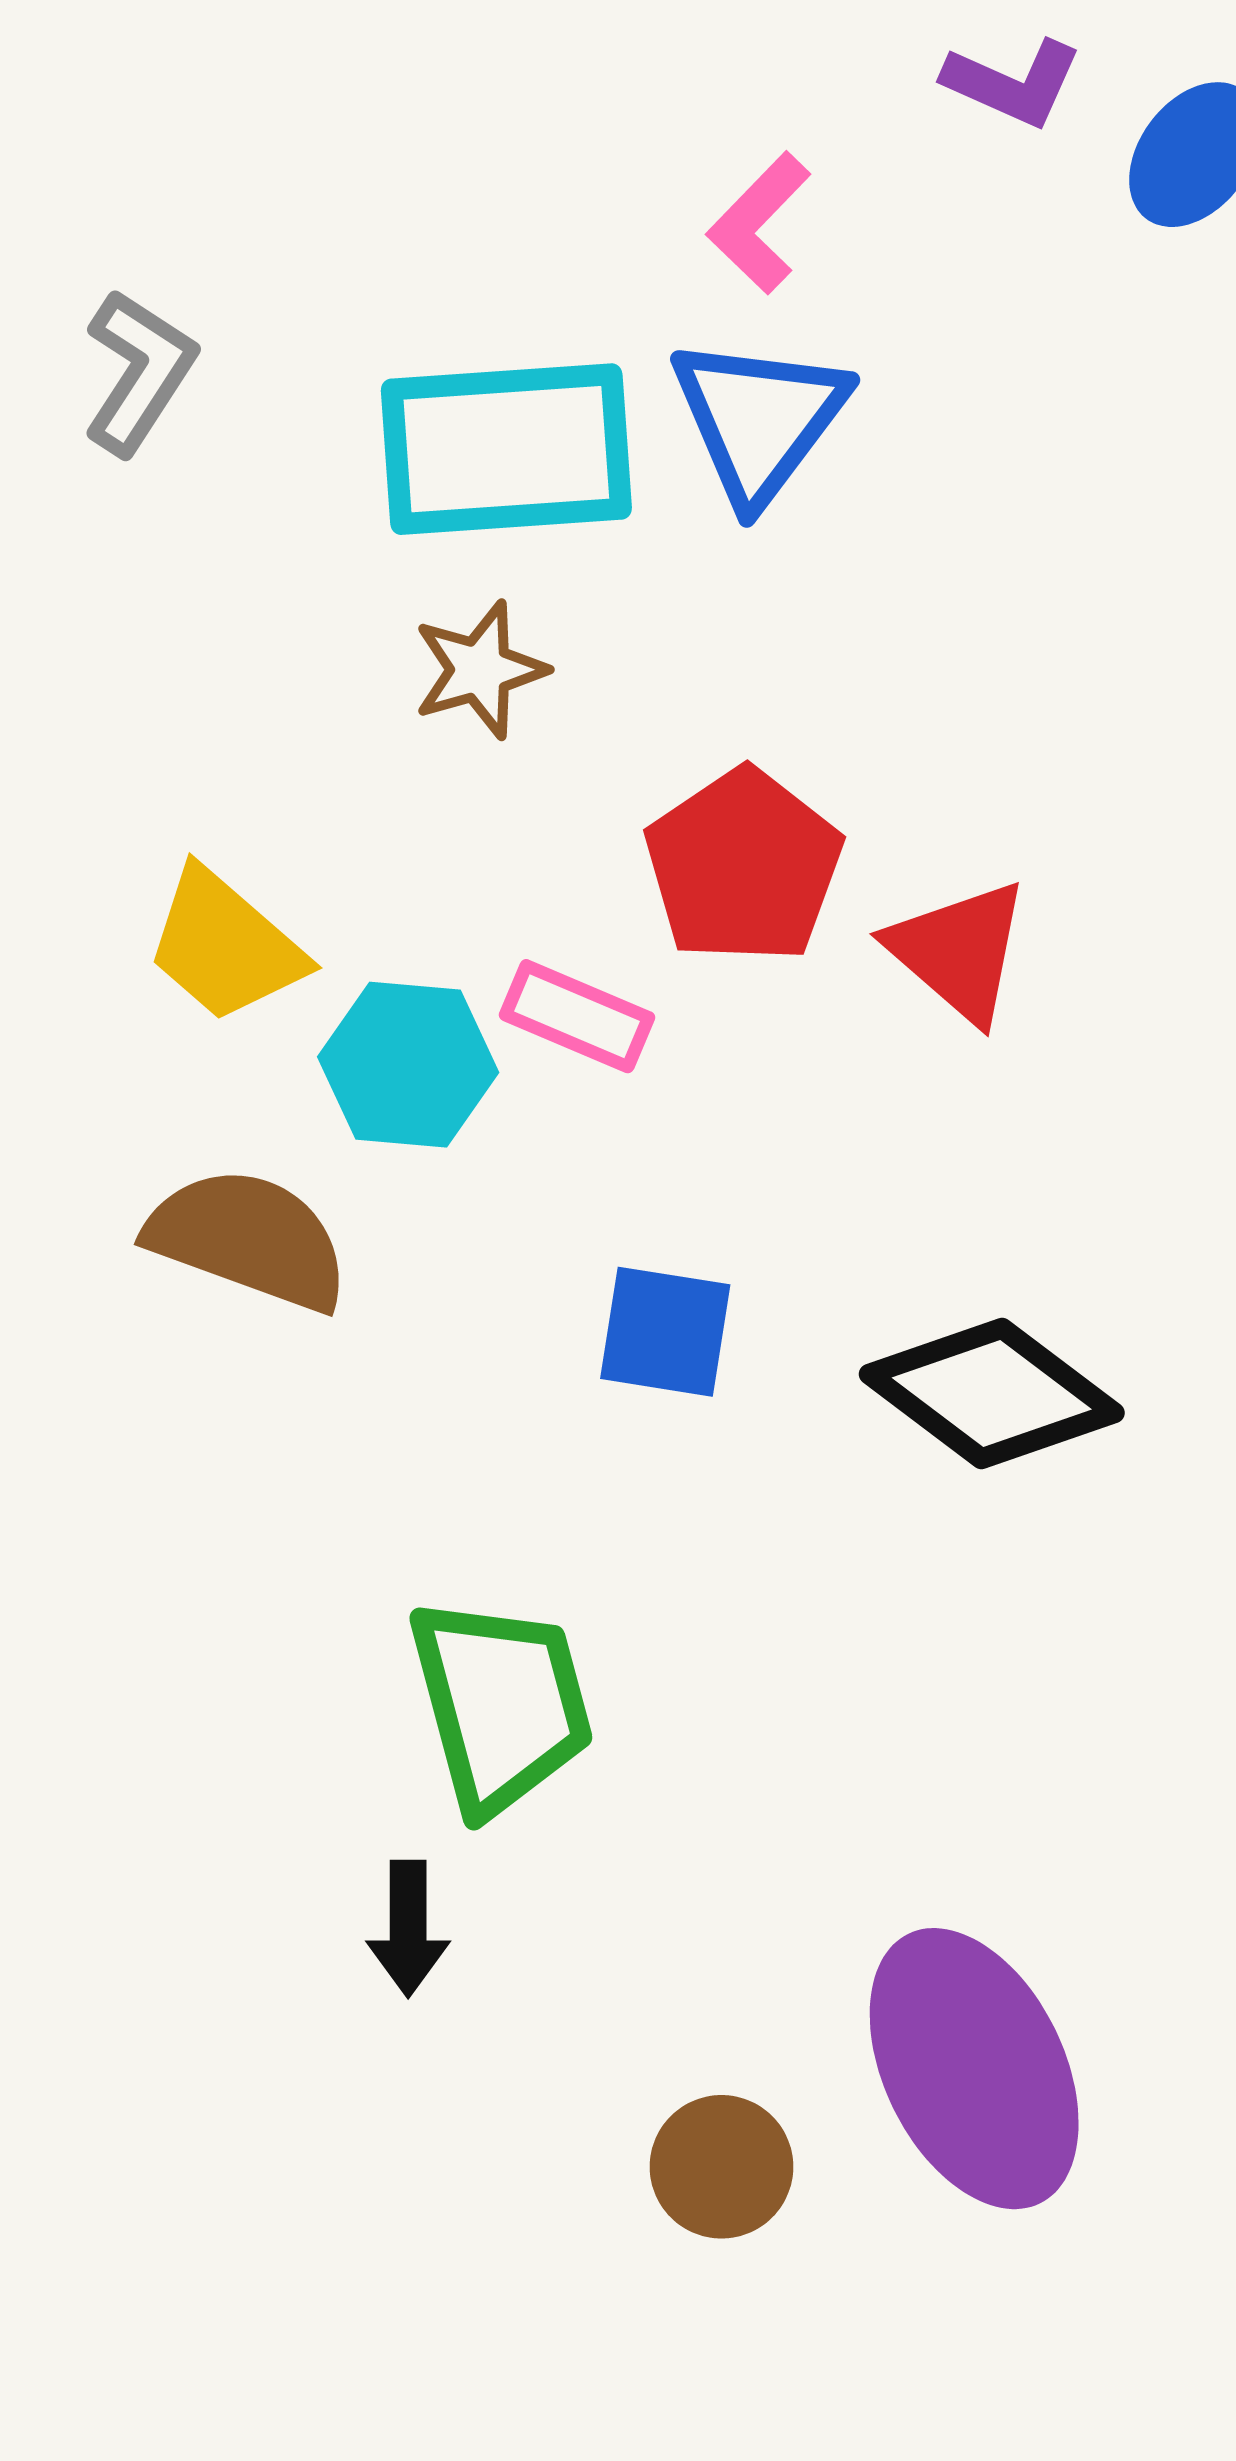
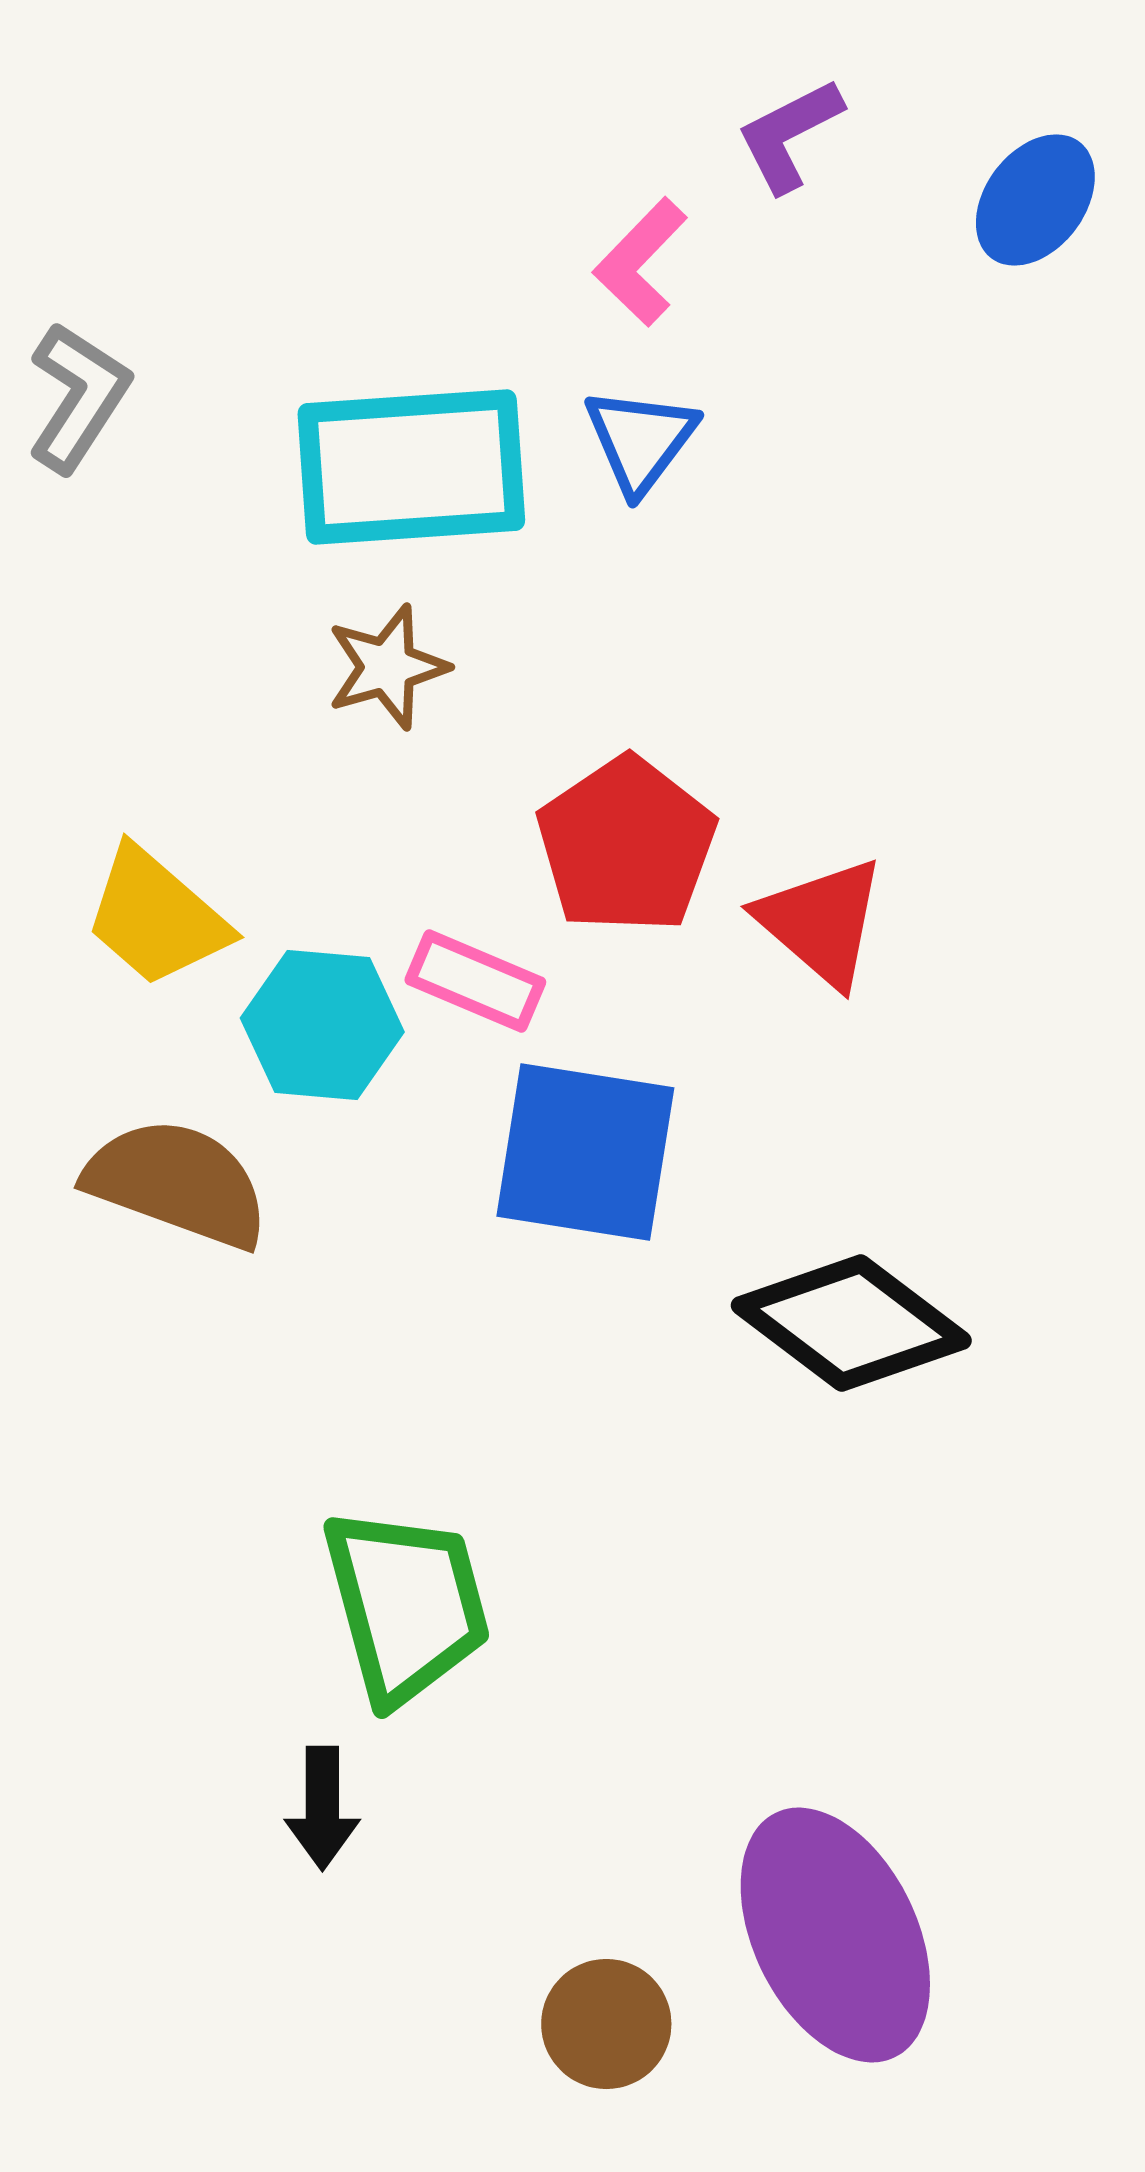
purple L-shape: (1013, 83) -> (789, 135), moved, turned 129
blue triangle: (759, 419) -> (640, 440), size x0.7
blue square: (665, 1332) -> (585, 1152), moved, size x1.5

